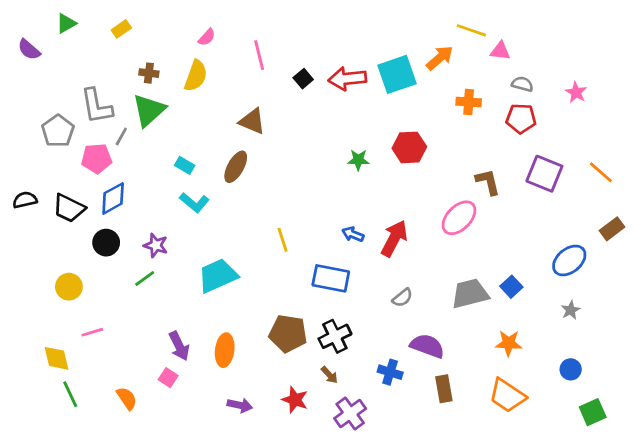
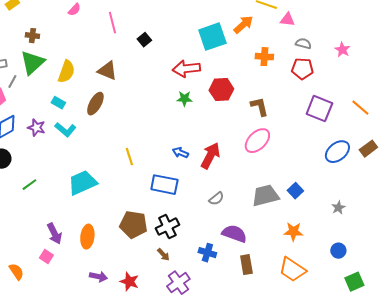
yellow semicircle: (196, 76) -> (66, 72), moved
red arrow: (347, 79) -> (186, 69), moved
brown L-shape: (488, 182) -> (259, 107), moved
purple star: (156, 245) -> (36, 128), moved
blue ellipse: (569, 260) -> (337, 152), moved
red star: (295, 400) -> (129, 282), moved

